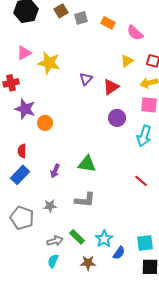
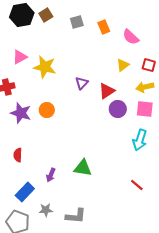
brown square: (61, 11) -> (46, 15), moved
orange rectangle: (108, 23) -> (104, 27), turned 40
purple circle: (117, 118) -> (118, 109), moved
orange circle: (45, 123) -> (47, 110), moved
blue rectangle: (20, 175) -> (25, 192), moved
gray L-shape: (85, 200) -> (76, 216), moved

